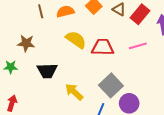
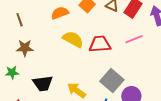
brown line: (41, 11) -> (20, 20), moved
black trapezoid: (47, 71) -> (43, 83), moved

